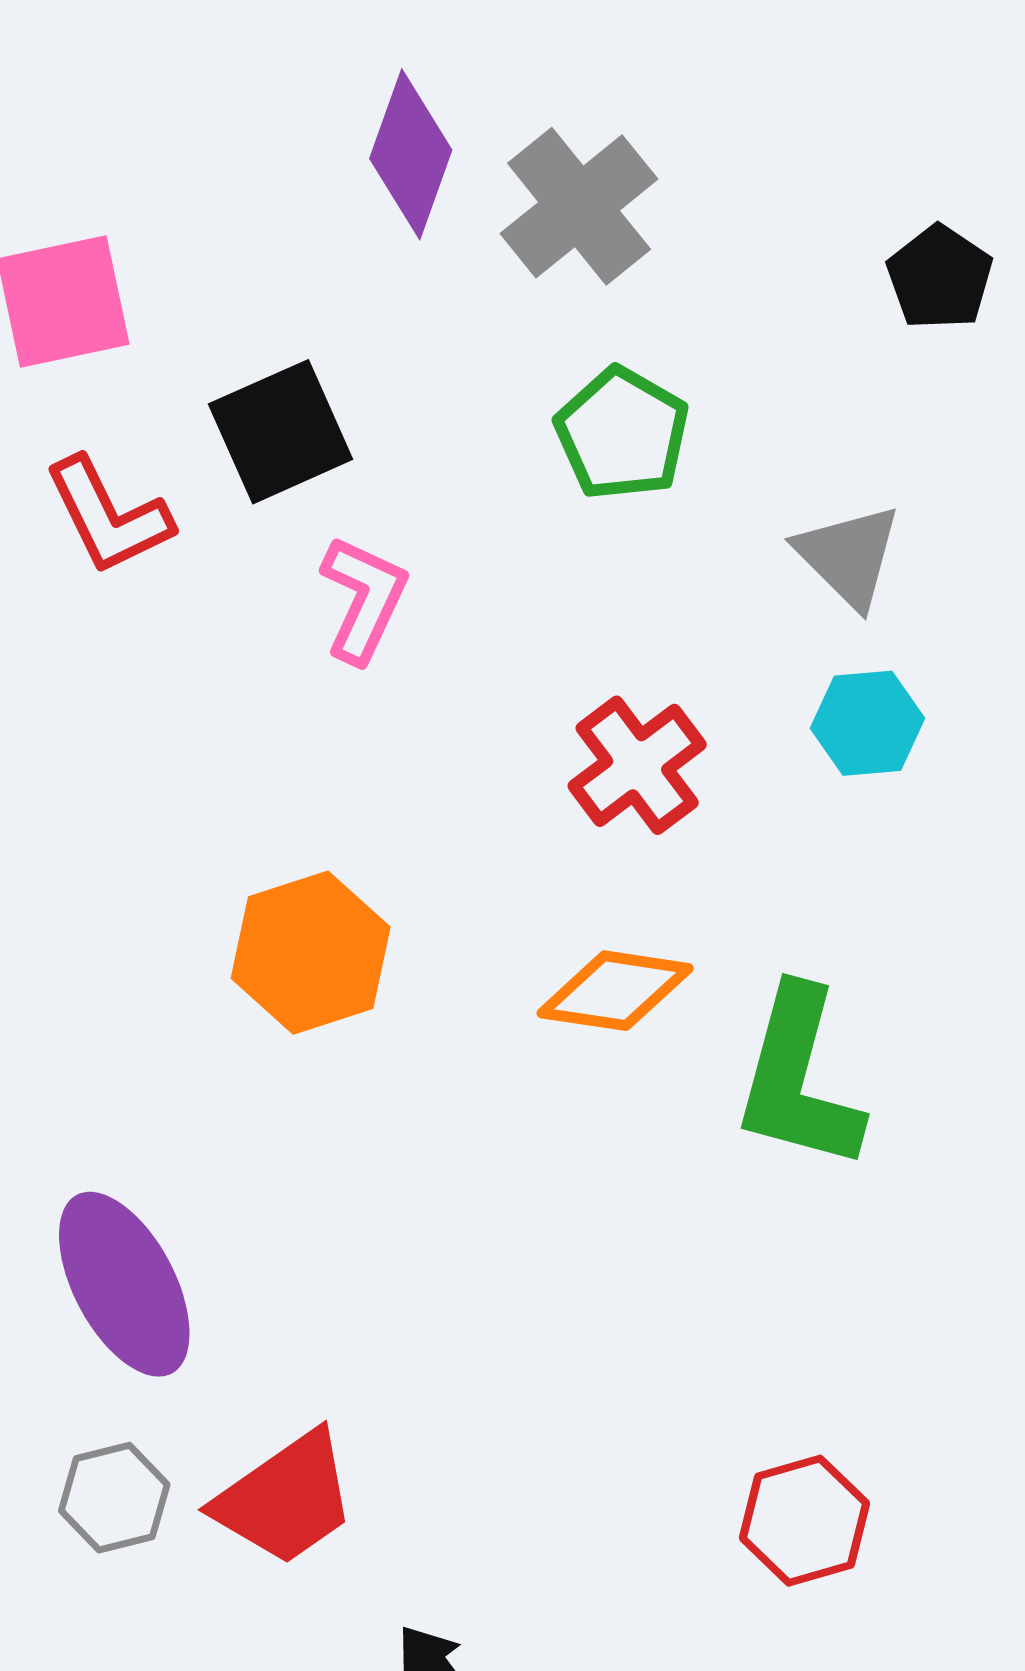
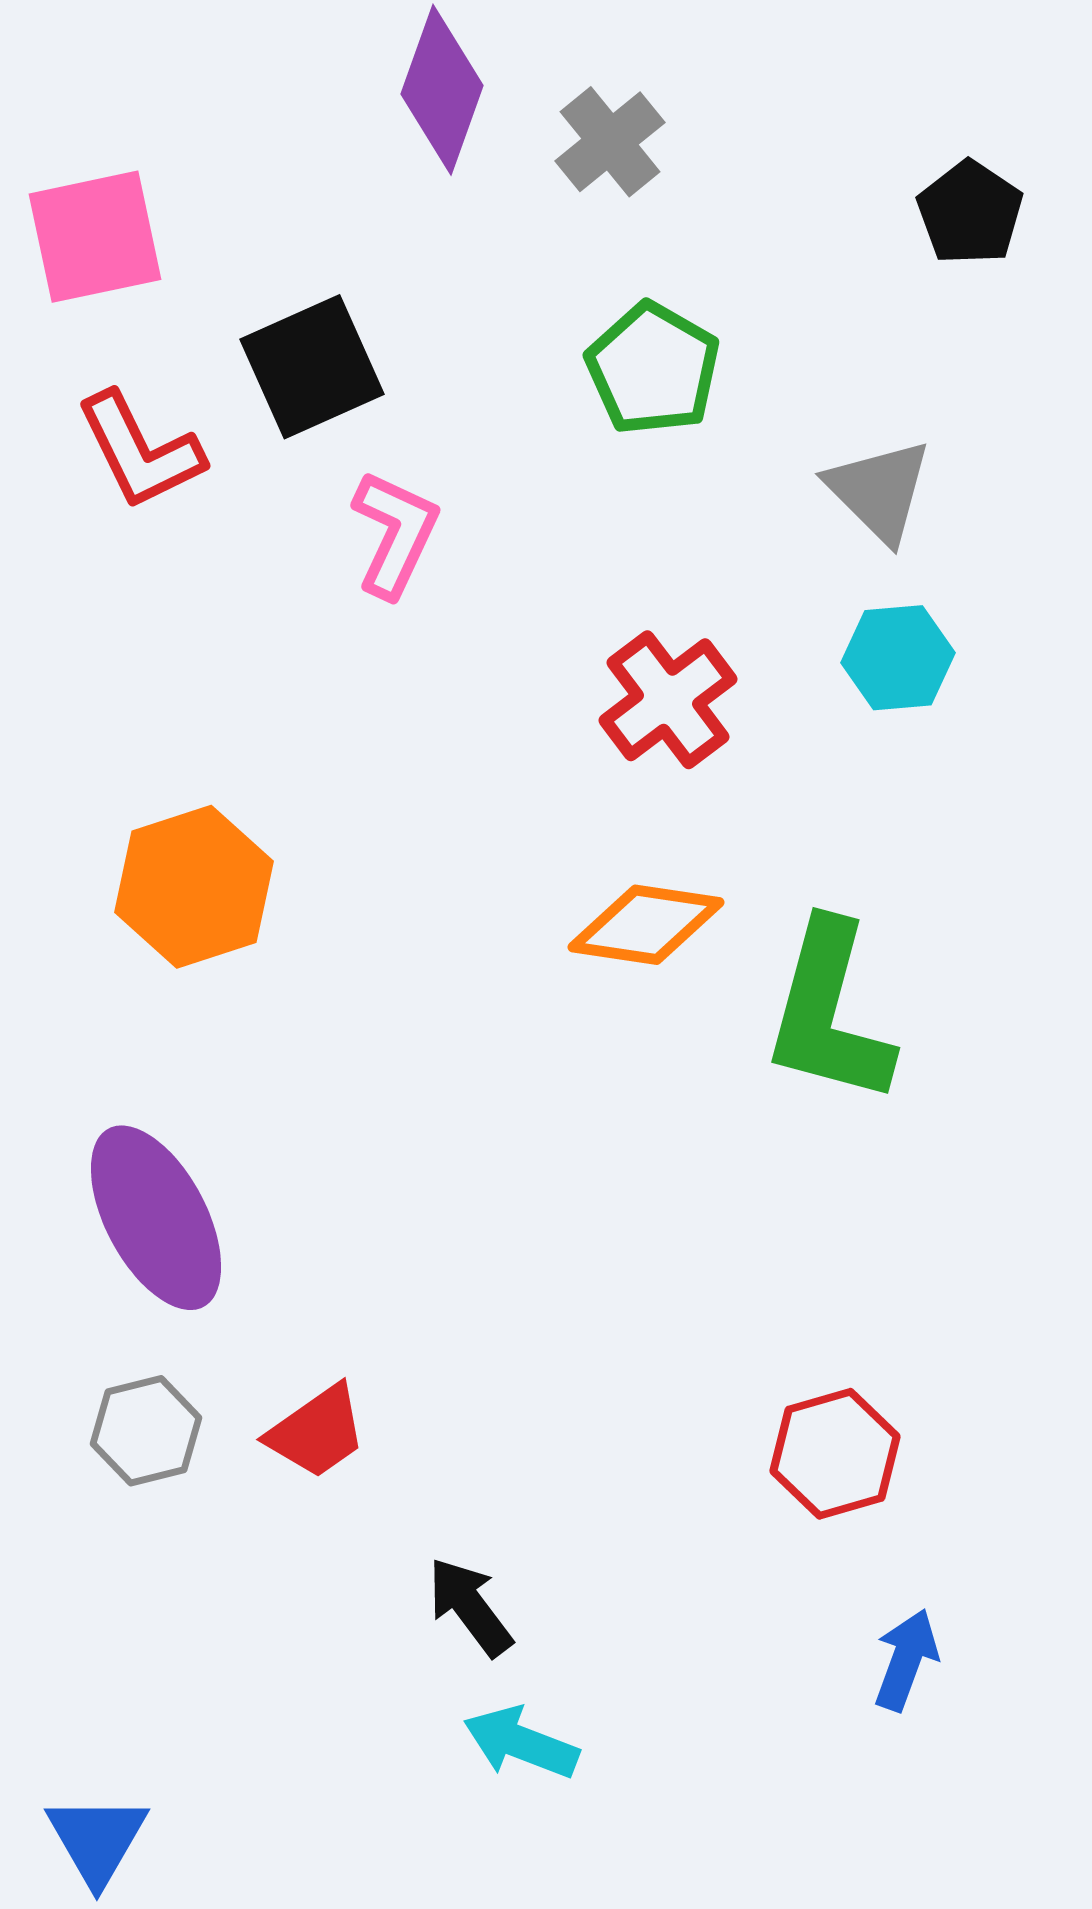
gray cross: (579, 206) -> (610, 142), size x0.7
orange hexagon: (311, 953) -> (194, 887), moved
red trapezoid: (286, 1499) -> (317, 1432), size x0.7

